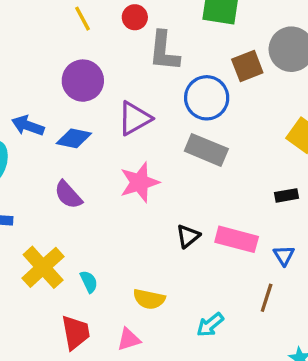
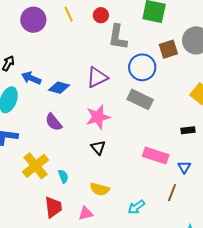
purple circle: (83, 81) -> (33, 20), moved
black triangle: (188, 236) -> (98, 147), moved, turned -35

